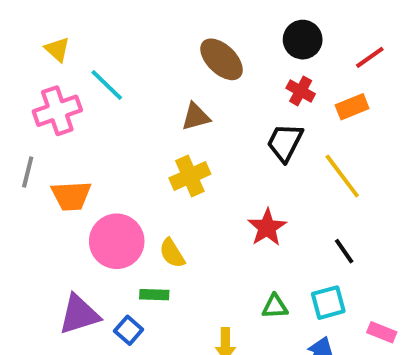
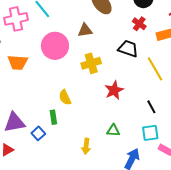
black trapezoid: (285, 142) -> (128, 49), turned 75
yellow cross: (190, 176) -> (91, 63), moved
pink circle: (117, 241) -> (55, 46), moved
green rectangle: (154, 295) -> (53, 117), turned 72
cyan square: (328, 303) -> (150, 133), moved

